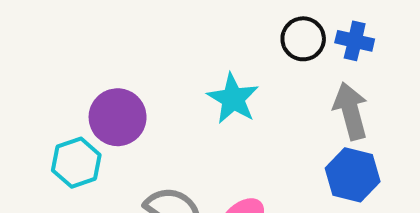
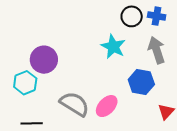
cyan star: (233, 99) -> (113, 47), moved
blue hexagon: (353, 175) -> (141, 82), moved

